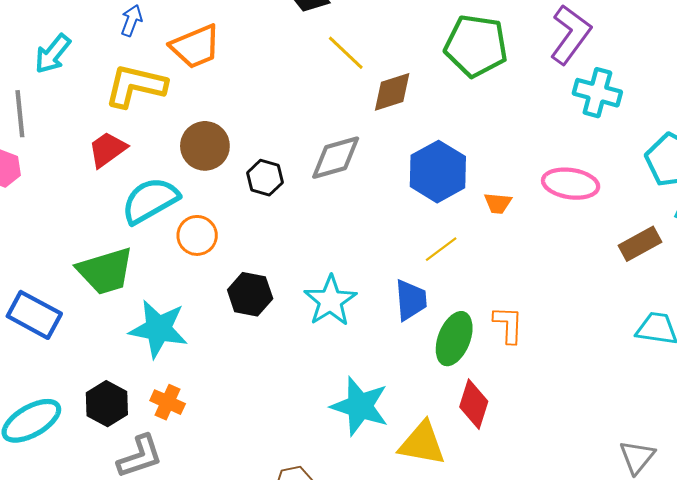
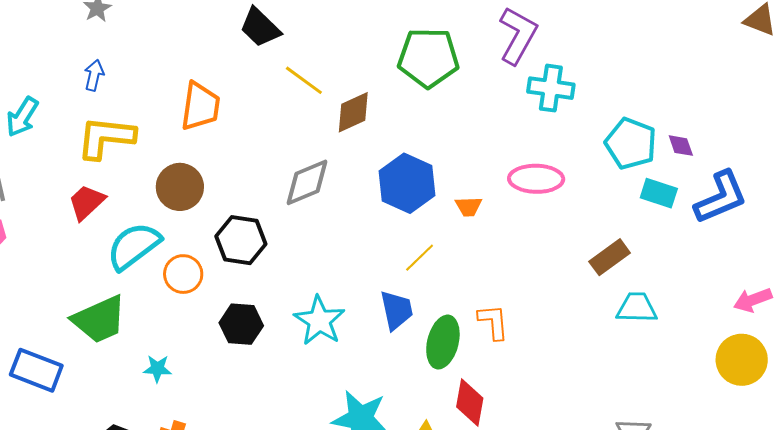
orange trapezoid: (195, 47) -> (200, 106), moved, turned -52
black hexagon: (265, 178) -> (241, 240), moved, size x1.4
brown rectangle: (640, 244) -> (610, 257), moved
cyan star: (158, 329) -> (157, 369), size x0.5

